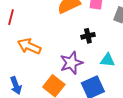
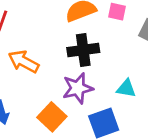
black cross: (88, 36) -> (83, 50), moved, size x1.6

